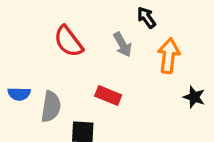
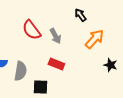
gray arrow: (123, 45) -> (55, 36), moved
orange arrow: (169, 56) -> (94, 39), turned 35

